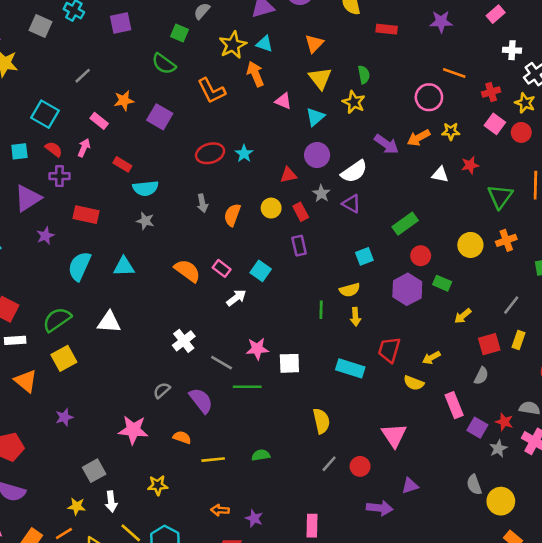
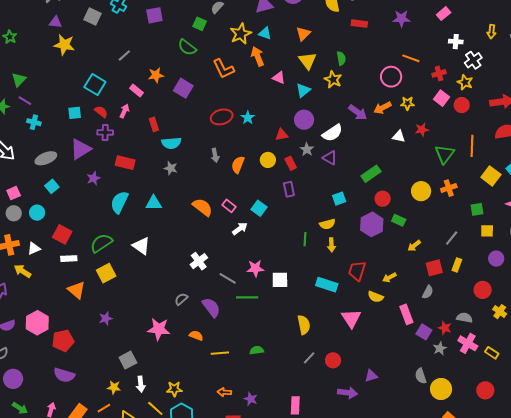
red rectangle: (122, 164) -> (154, 124), turned 40
white triangle: (109, 322) -> (141, 246), turned 30
pink triangle: (394, 435) -> (351, 318), moved
yellow star: (158, 485) -> (174, 389), moved

